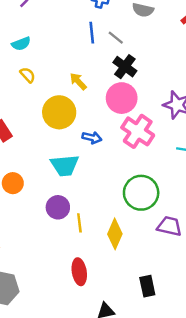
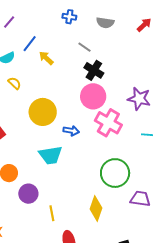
blue line: (92, 33) -> (30, 44), moved, turned 48
yellow arrow: (78, 81) -> (46, 58), moved
purple circle: (58, 207) -> (28, 194), moved
yellow line: (79, 223) -> (52, 213), moved

